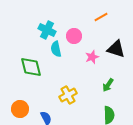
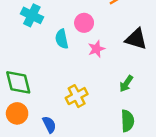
cyan cross: (47, 30) -> (32, 15), moved
pink star: (92, 57) -> (96, 49), moved
green diamond: (31, 67) -> (18, 82), moved

